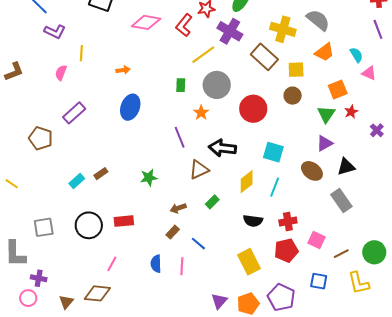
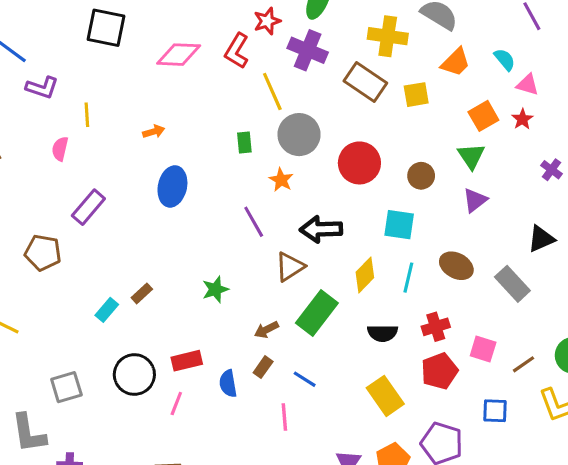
yellow line: (203, 55) -> (272, 91), turned -70
brown circle: (293, 96) -> (421, 176), moved
red star: (351, 112) -> (522, 119), moved
black triangle: (346, 167) -> (541, 239), moved
brown ellipse: (312, 171) -> (456, 266), moved
green rectangle: (212, 202) -> (317, 313), size x2.0
pink line: (112, 264) -> (176, 404), moved
blue semicircle: (156, 264) -> (228, 384), moved

